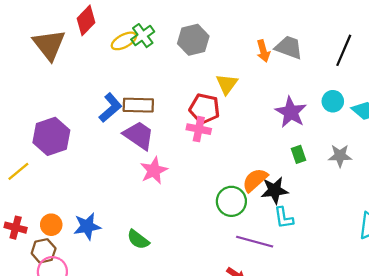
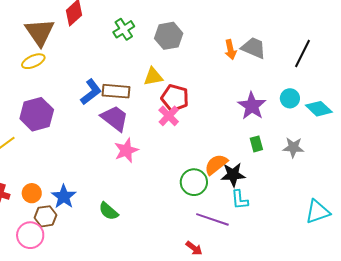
yellow ellipse: (124, 41) -> (33, 61), moved
yellow triangle: (227, 84) -> (153, 77), moved, turned 40
pink cross: (199, 129) -> (169, 116), turned 30
blue star: (87, 226) -> (64, 197), turned -30
brown hexagon: (44, 251) -> (45, 216), moved

